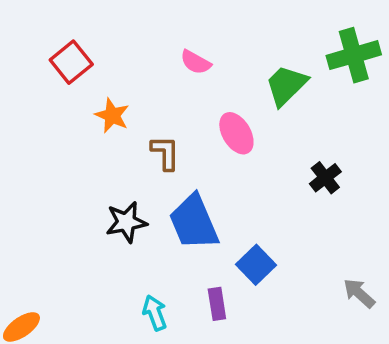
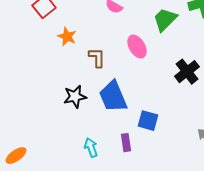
black cross: (325, 178) -> (187, 72), size x1.4
blue square: (256, 265) -> (148, 121), turned -30

